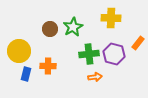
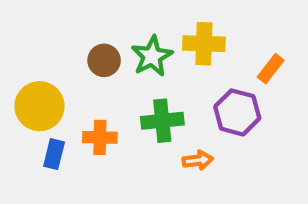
yellow cross: (111, 18) -> (204, 44), moved
orange rectangle: (138, 43) -> (271, 69), moved
green cross: (89, 54) -> (162, 121), moved

